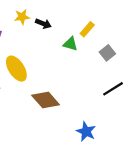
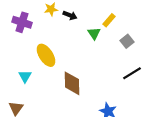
green triangle: (70, 44) -> (94, 33), turned 40
brown diamond: (46, 100) -> (72, 83), turned 40

